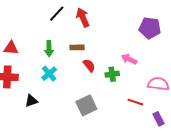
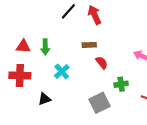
green arrow: (49, 49) -> (45, 47), moved
green cross: (112, 74) -> (121, 84), moved

